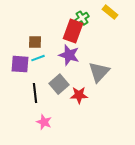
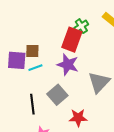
purple square: (20, 64) -> (17, 60), moved
red star: (79, 95) -> (78, 118), moved

